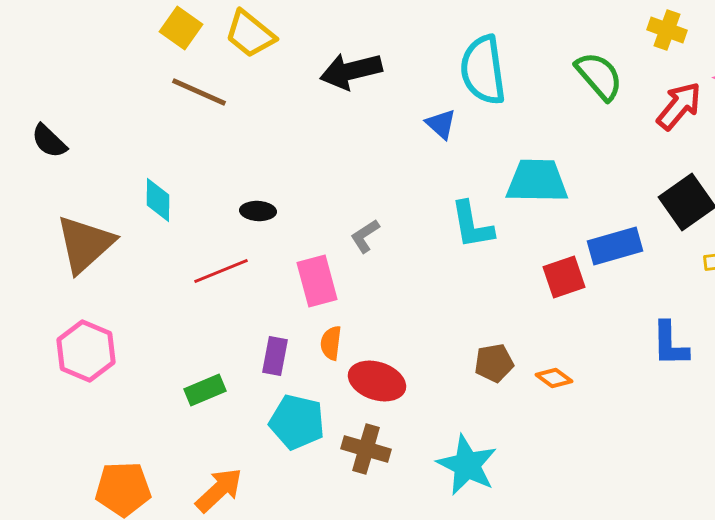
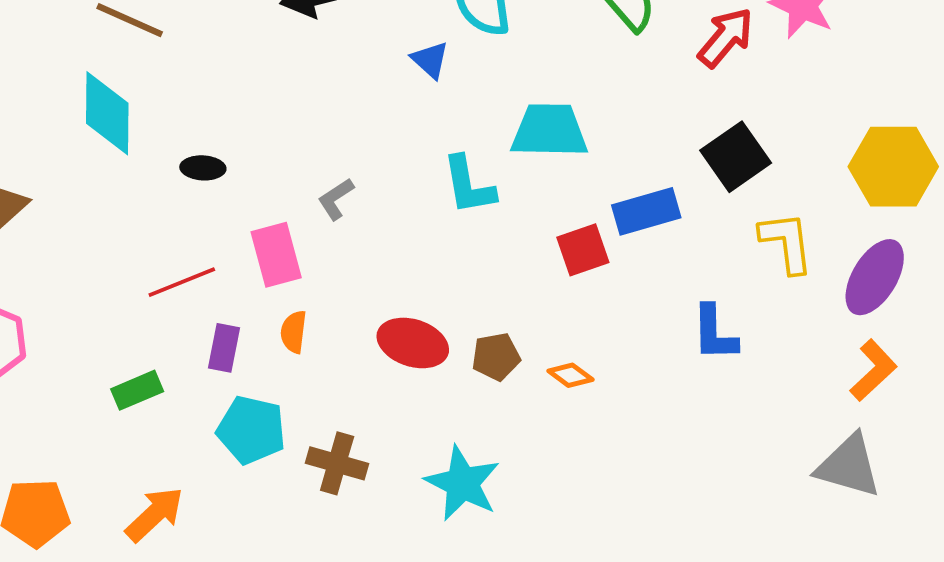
cyan diamond: (158, 200) -> (107, 113), moved, size x1.5
red line: (221, 271) -> (182, 282), moved
red ellipse: (377, 381) -> (413, 343), moved

